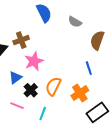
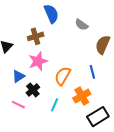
brown cross: (21, 40) -> (36, 36), moved
orange semicircle: (53, 86) -> (63, 76), moved
cyan line: (43, 113) -> (55, 105), moved

